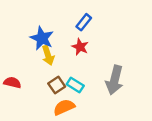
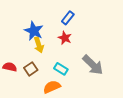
gray arrow: (115, 80) -> (93, 65), turned -60
brown square: (57, 85) -> (31, 69), moved

